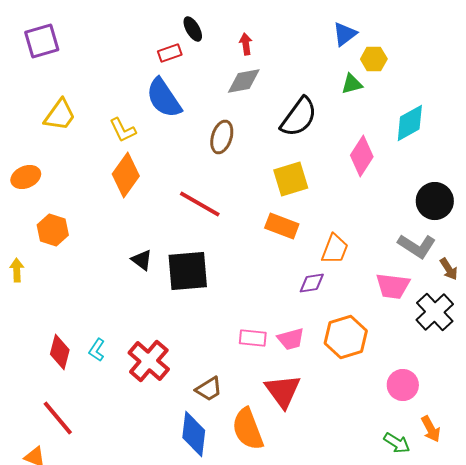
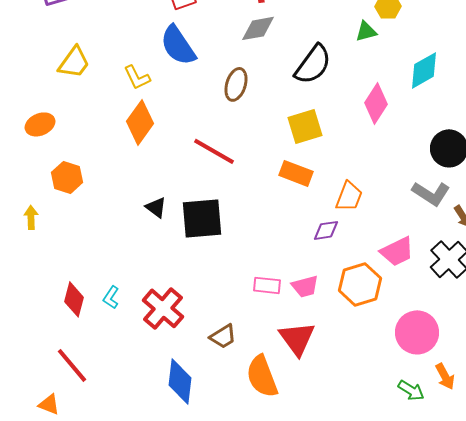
pink trapezoid: (393, 286) -> (397, 251), moved, turned -33
pink circle: (403, 385) -> (417, 332), size x1.4
blue diamond: (194, 434) -> (180, 381), moved

